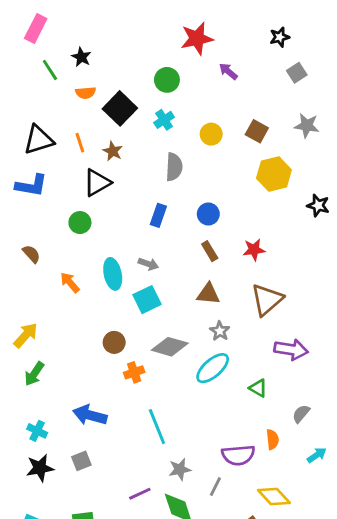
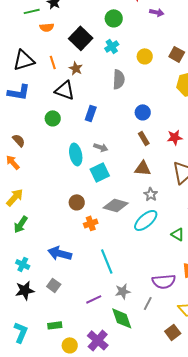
green line: (50, 70) -> (32, 11), turned -70
purple arrow: (228, 71) -> (157, 12), turned 152
orange semicircle: (86, 93) -> (47, 27), moved
black triangle: (97, 183) -> (65, 90), turned 50
blue rectangle: (158, 215) -> (91, 113), moved
orange arrow: (70, 282) -> (13, 162), moved
gray square: (81, 461) -> (54, 285), turned -32
purple line: (140, 494) -> (94, 299), moved

